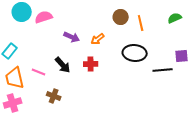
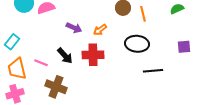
red cross: (91, 64) -> (93, 55), size x1.5
black line: (163, 70) -> (153, 71), moved
brown cross: (54, 96) -> (56, 87), size x1.5

